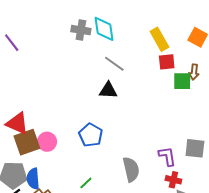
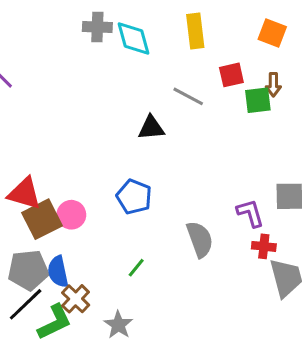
gray cross: (81, 30) -> (97, 27), moved
yellow rectangle: (159, 39) -> (195, 31), moved, turned 30
gray line: (114, 64) -> (188, 96), moved

